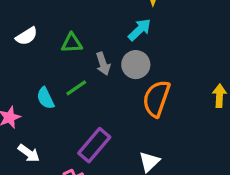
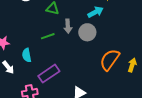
cyan semicircle: (45, 98) -> (27, 55), moved
orange semicircle: (156, 99) -> (110, 60), moved

